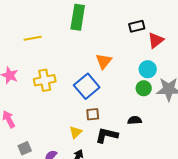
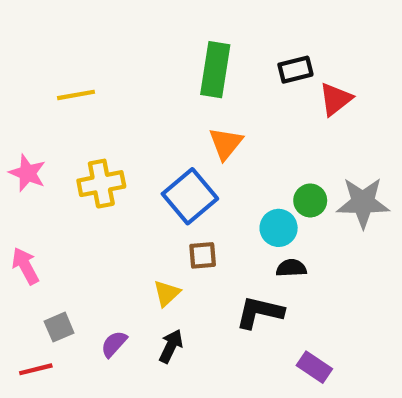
green rectangle: (78, 17) -> (215, 70), moved
cyan circle: (148, 69) -> (279, 228), moved
black L-shape: (107, 135) -> (260, 312), moved

